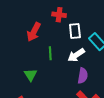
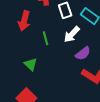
purple semicircle: (83, 76) -> (83, 53), turned 56

